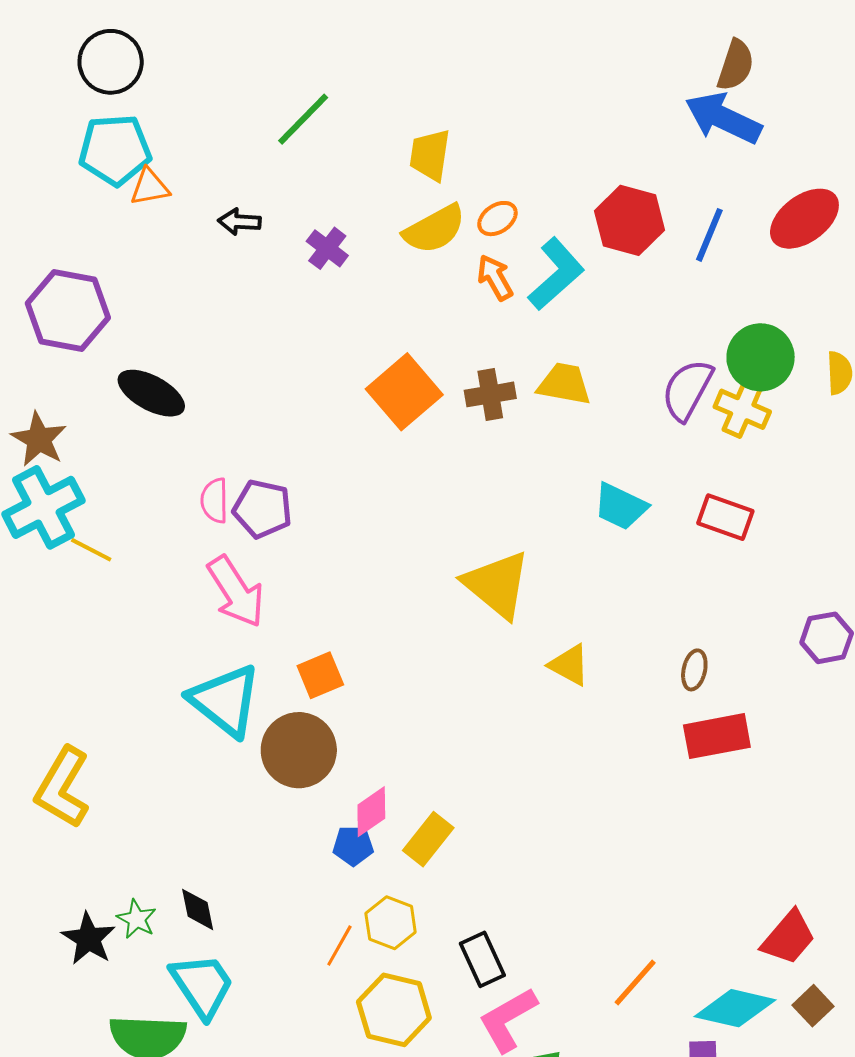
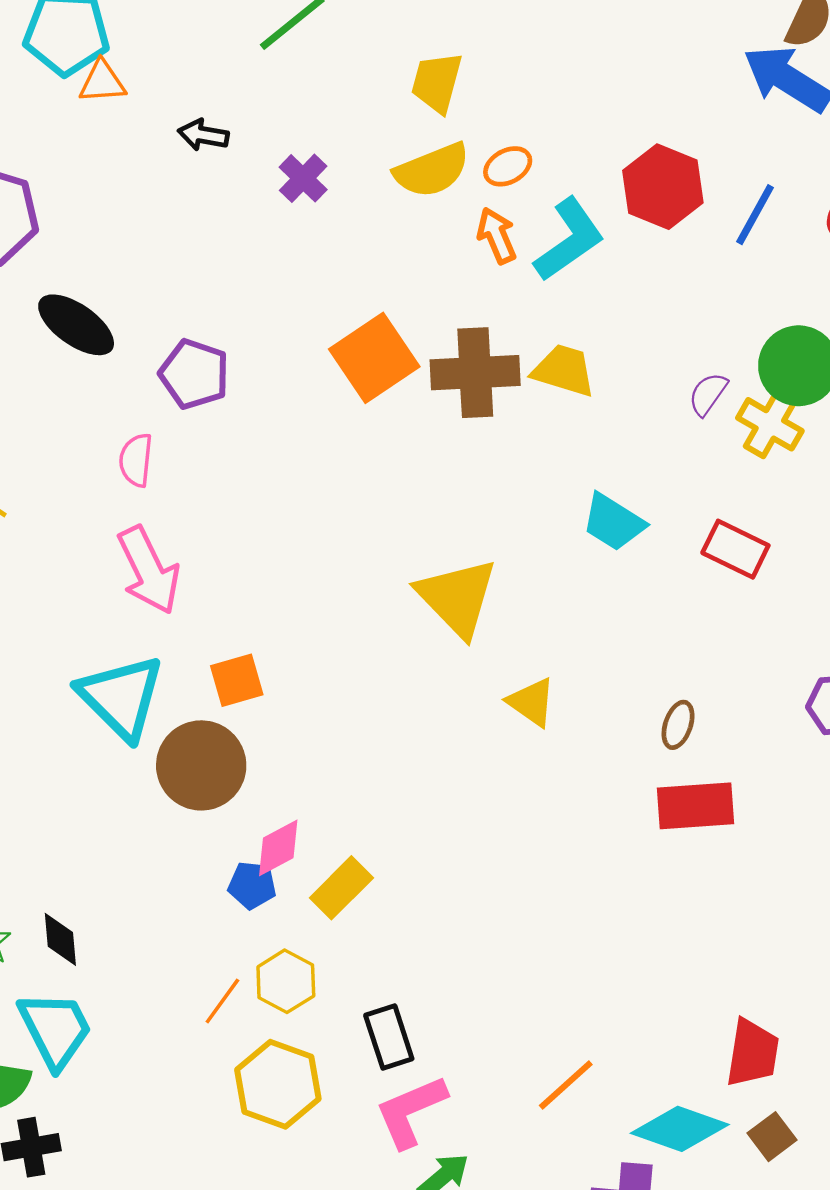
purple semicircle: (687, 390) -> (708, 394), size x0.6
brown cross: (490, 394) -> (475, 373), size x1.5
purple pentagon: (262, 509) -> (194, 374), moved
red trapezoid: (788, 938) -> (752, 1053), turned -38

